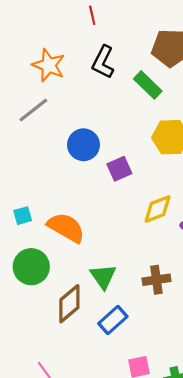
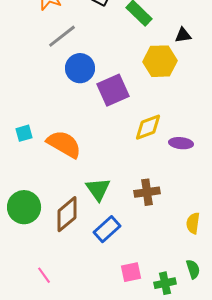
gray line: (33, 110) -> (62, 36), moved
purple square: (119, 169) -> (113, 90), size x1.4
green circle: (31, 267) -> (24, 207), moved

